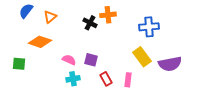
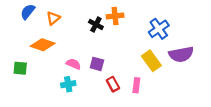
blue cross: (149, 27) -> (159, 29), turned -30
purple semicircle: (170, 64) -> (181, 54), moved
cyan cross: (73, 79) -> (68, 84), moved

